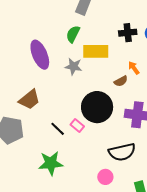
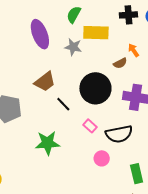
brown trapezoid: (29, 100) -> (45, 82), moved
pink rectangle: (77, 126) -> (90, 126), moved
black line: (58, 129) -> (63, 104), moved

